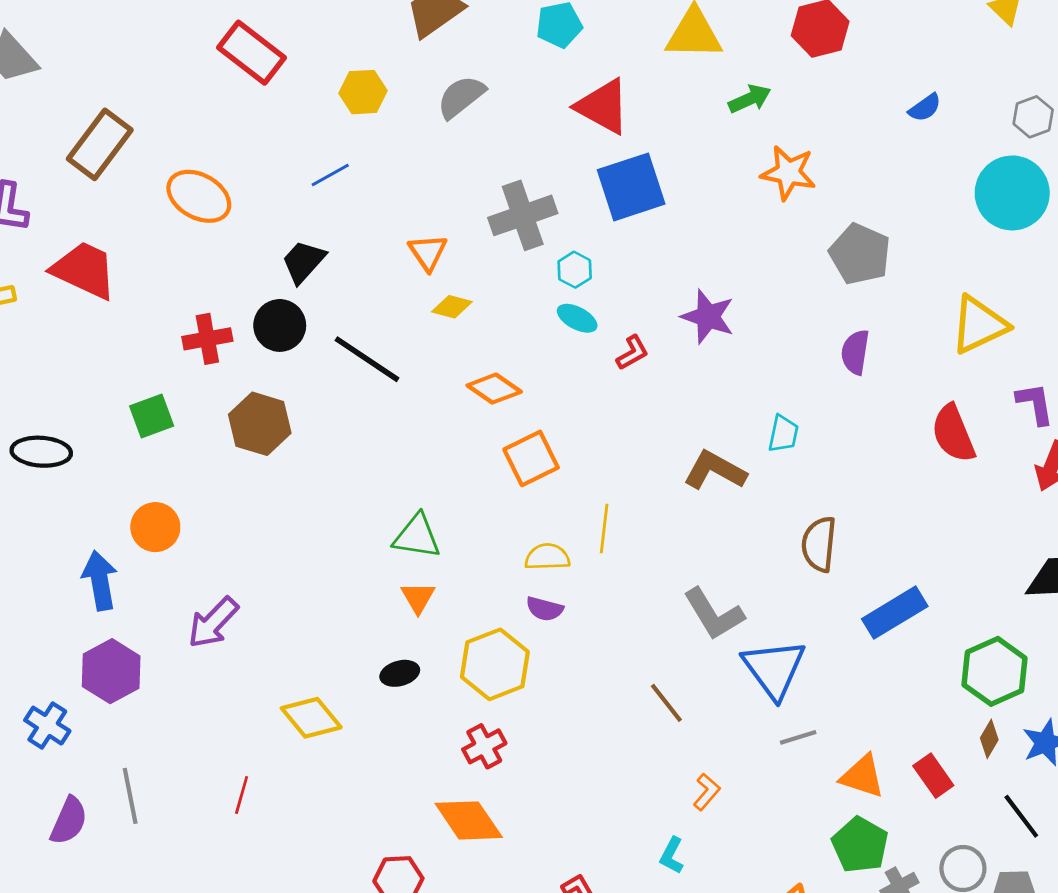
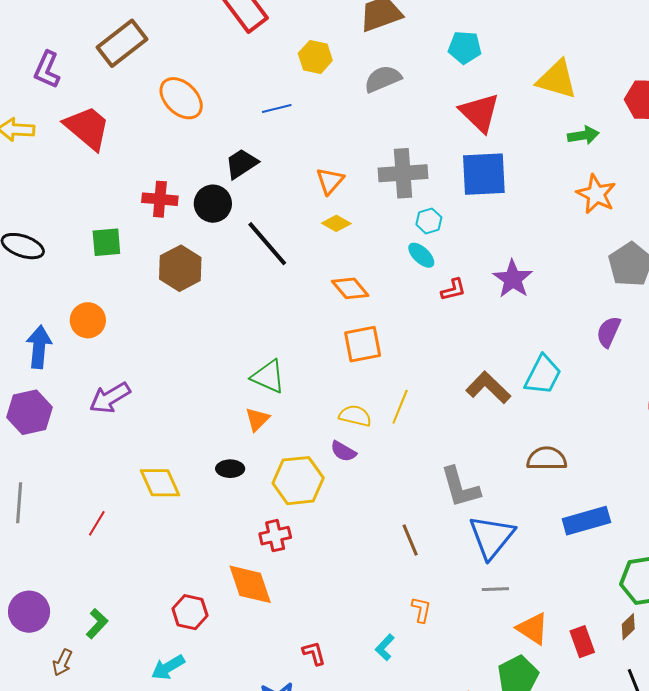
cyan trapezoid: (783, 434) -> (543, 375), size x1.5
brown semicircle: (819, 544) -> (547, 459), turned 69
orange L-shape: (707, 792) -> (421, 610), turned -44

